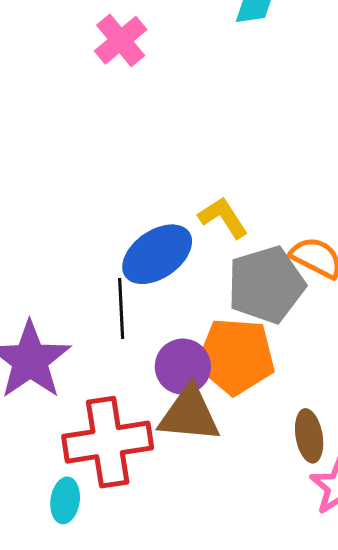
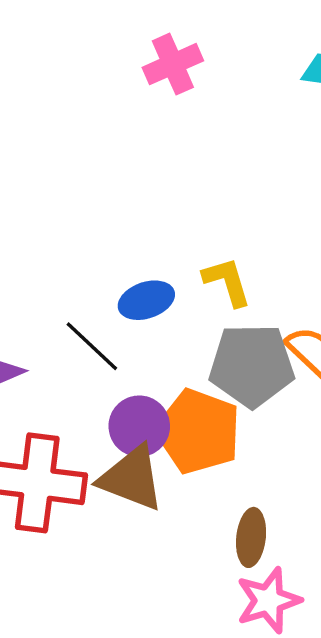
blue ellipse: (157, 254) -> (146, 300), size x0.7
black line: (121, 308) -> (92, 346), turned -60

